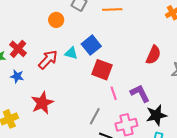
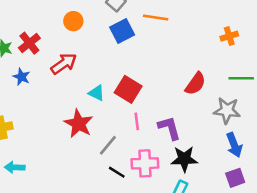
orange circle: (56, 20) -> (73, 21), moved
blue square: (91, 45) -> (122, 31), moved
cyan triangle: (71, 53) -> (96, 93), moved
red star: (42, 103) -> (79, 124), moved, turned -30

